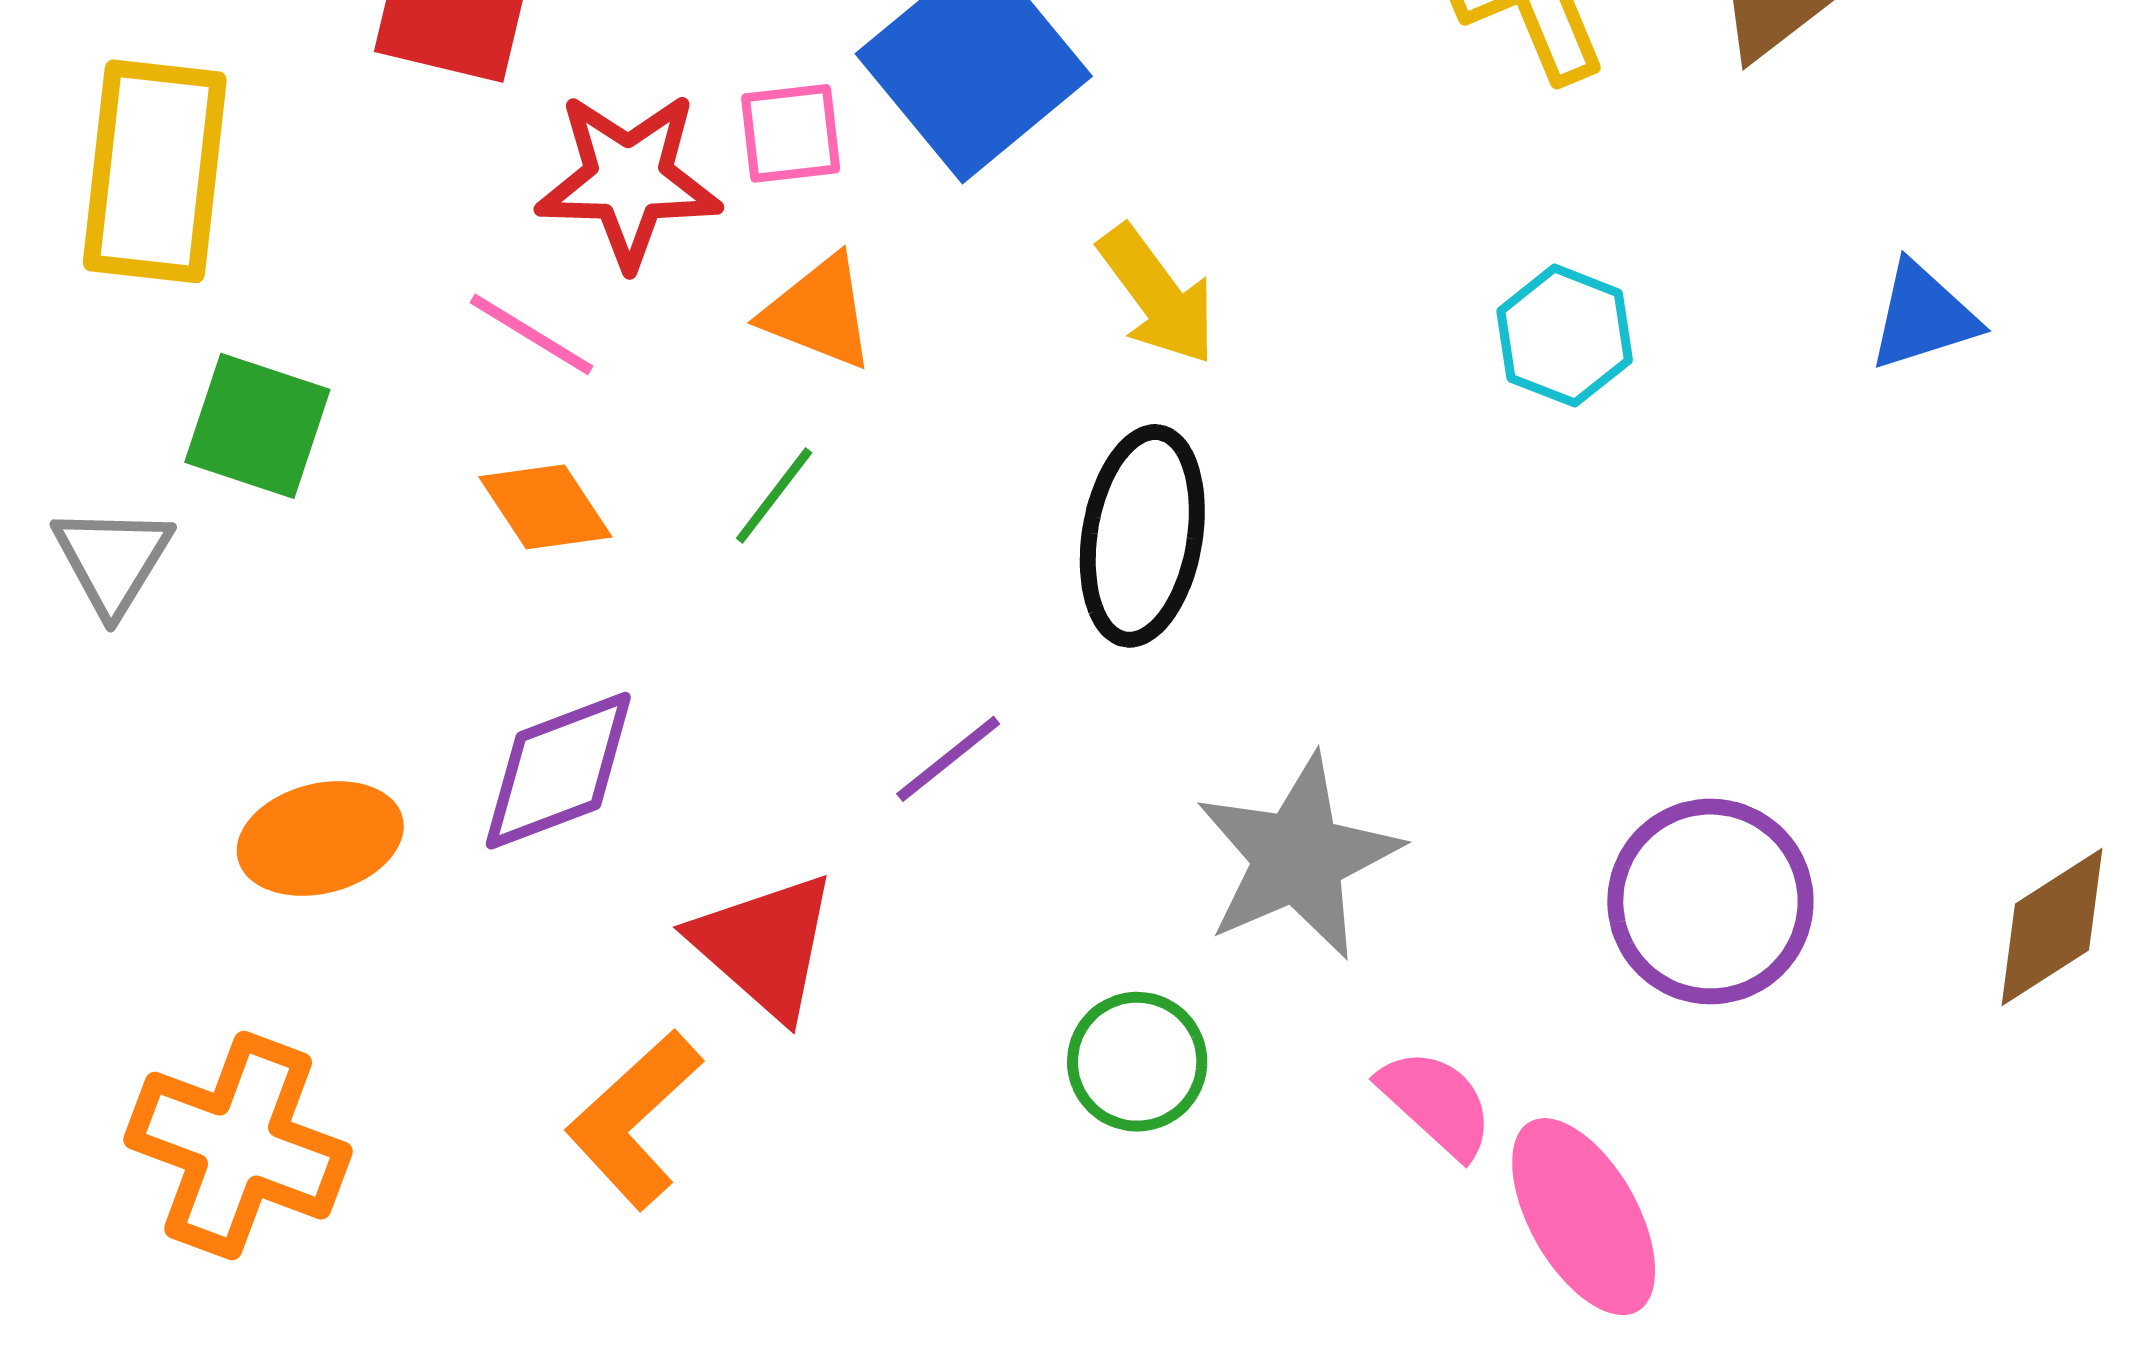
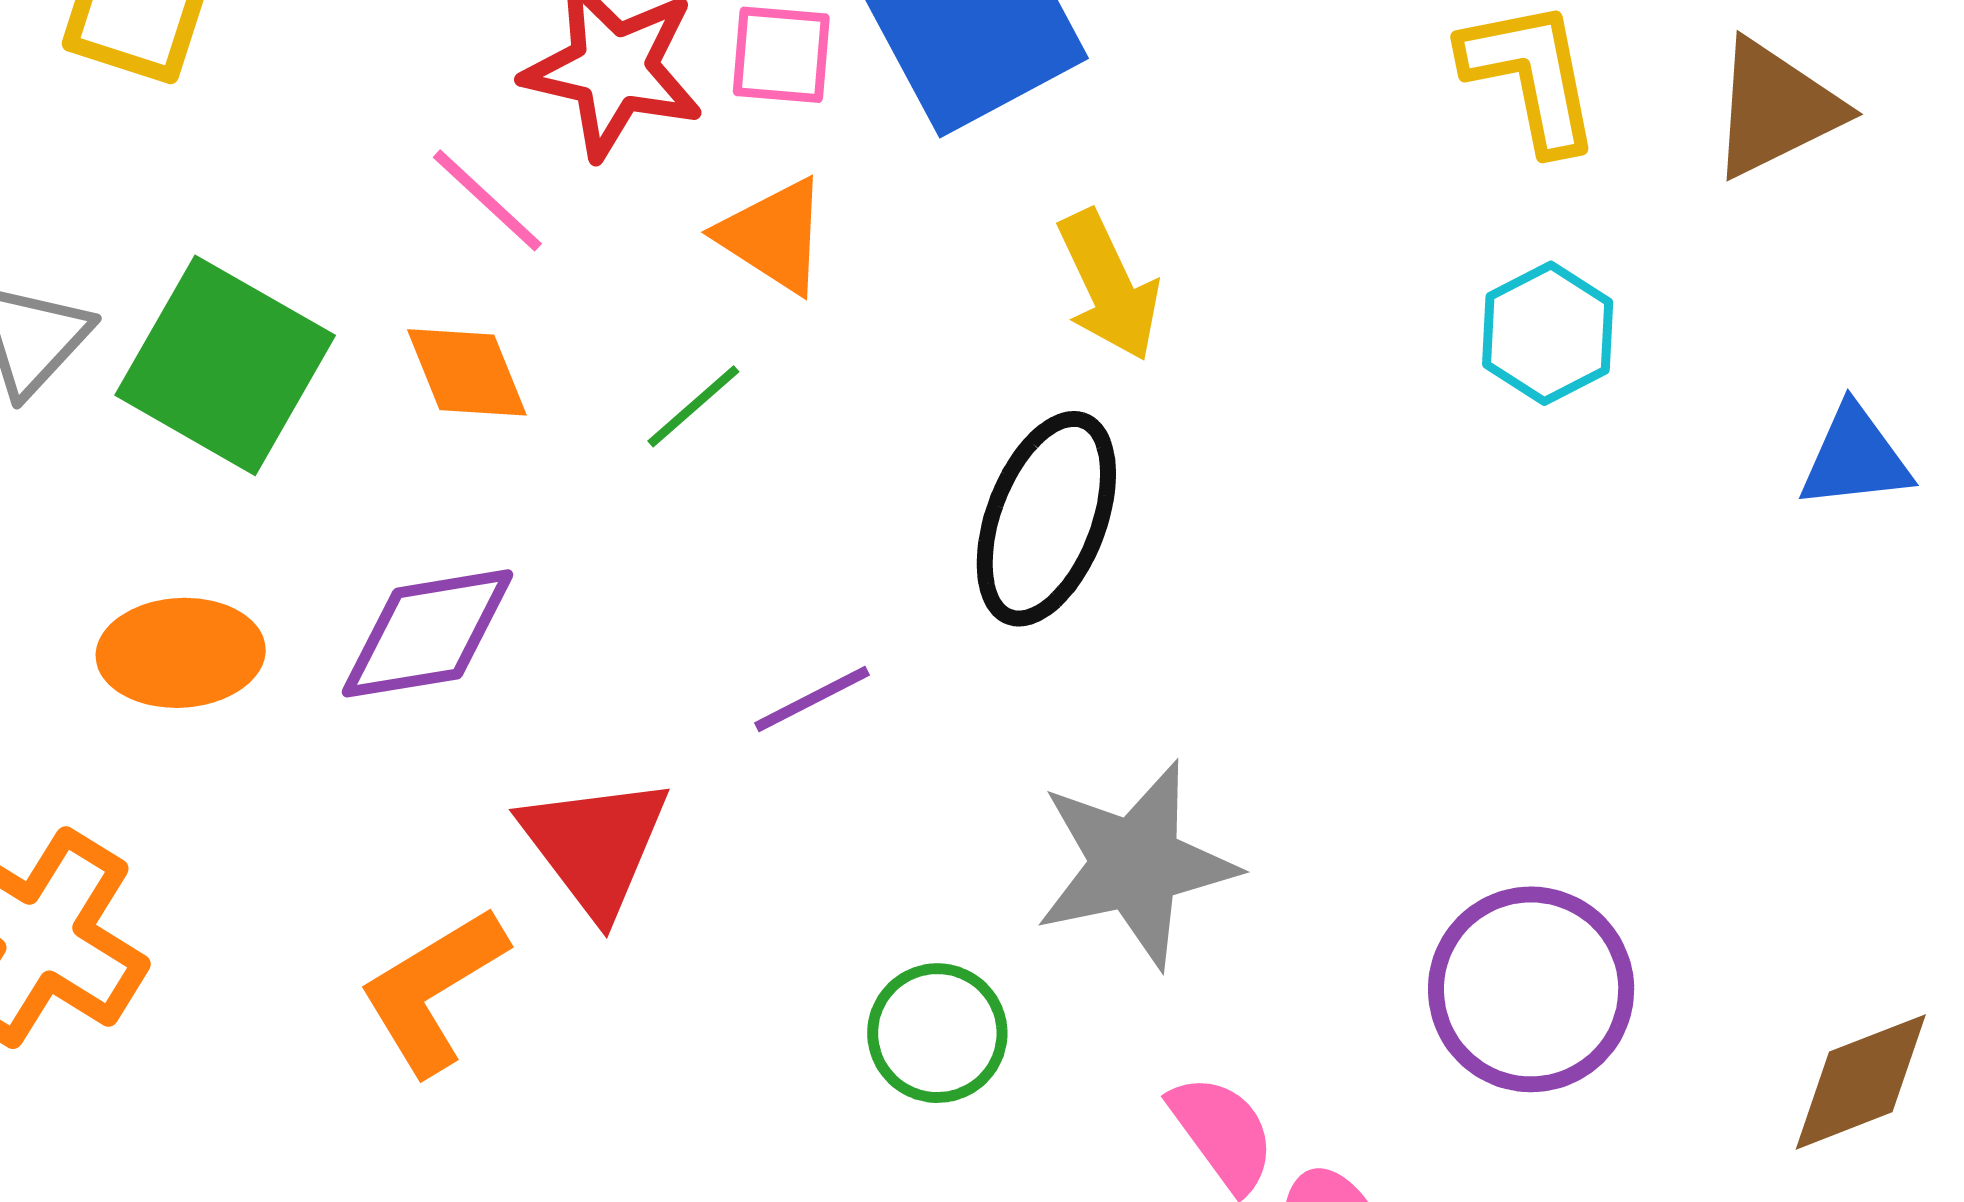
cyan hexagon: (1565, 336) -> (1548, 333), moved
green square: (257, 426) -> (225, 365), moved, size x1.4

